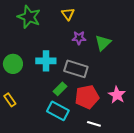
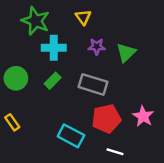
cyan cross: (46, 61) -> (54, 48), moved
green rectangle: (60, 89) -> (53, 81), moved

